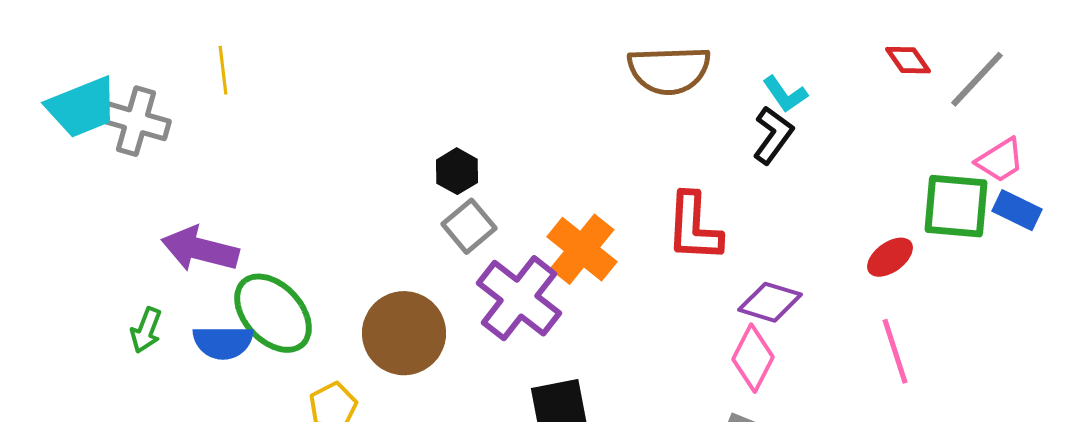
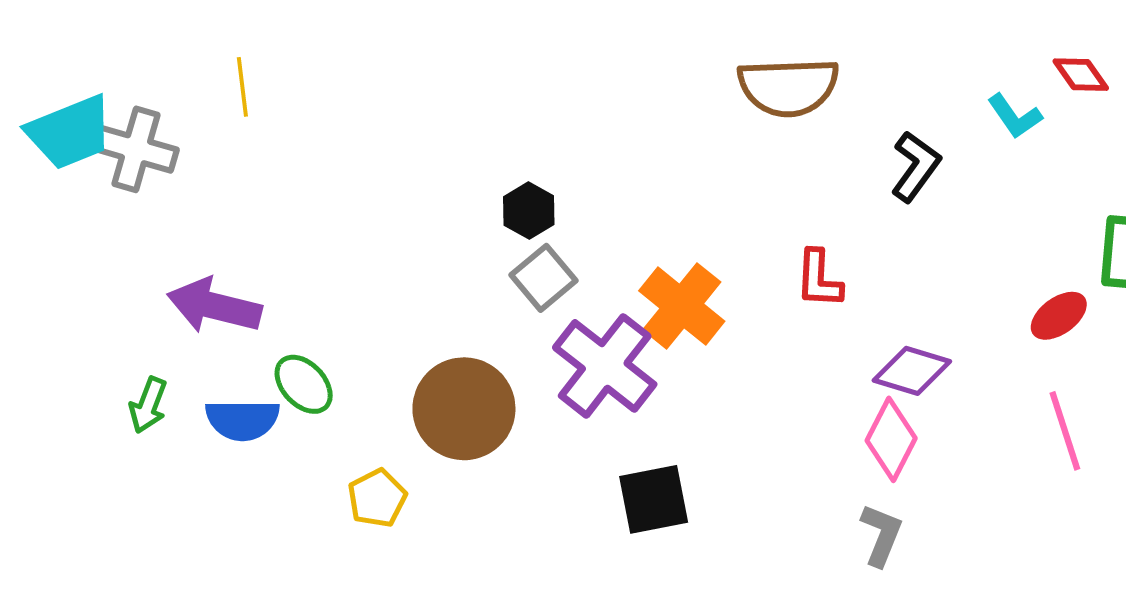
cyan L-shape: (785, 94) -> (1015, 116), moved
red L-shape: (694, 227) -> (819, 279), size x0.7
green ellipse: (273, 313) -> (304, 384), size x0.6

